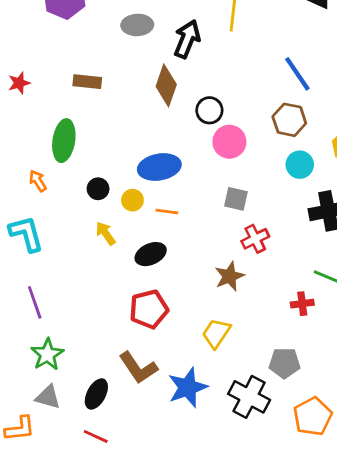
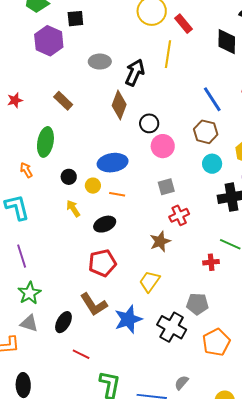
brown rectangle: (87, 82) -> (63, 101), turned 36
gray square: (236, 199) -> (166, 187), turned -30
red line: (96, 436) -> (81, 354), moved

